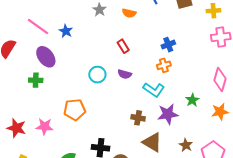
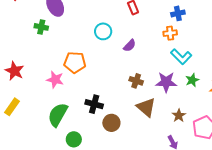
purple semicircle: (125, 74) -> (130, 46), moved, turned -72
cyan L-shape: (154, 90) -> (181, 57), moved
green star: (192, 100) -> (192, 80), moved
pink star: (44, 126) -> (55, 80), moved

